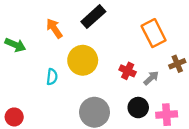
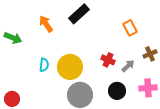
orange rectangle: (154, 33) -> (130, 28), size x0.7
yellow circle: (83, 60) -> (70, 67), moved
pink cross: (167, 115) -> (148, 88), moved

